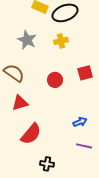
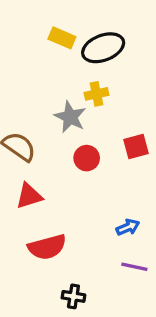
gray star: (27, 40) -> (70, 117), moved
red semicircle: (31, 134) -> (47, 247), turned 35

